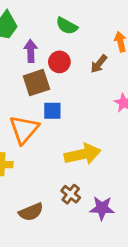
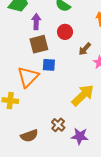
red circle: (59, 62) -> (65, 32), moved
brown arrow: (99, 64) -> (85, 49), moved
yellow arrow: (83, 154) -> (83, 95), moved, turned -35

